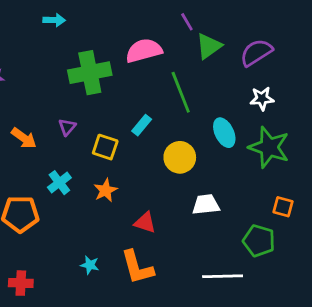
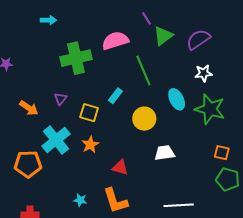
cyan cross: (59, 183) -> (56, 140), size x1.6
green pentagon: (259, 241) -> (228, 179), moved

